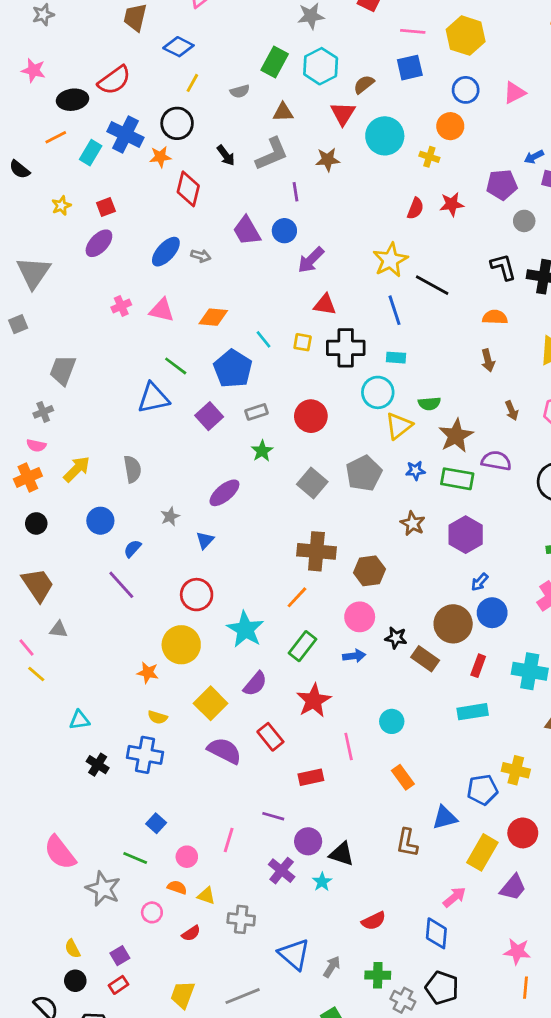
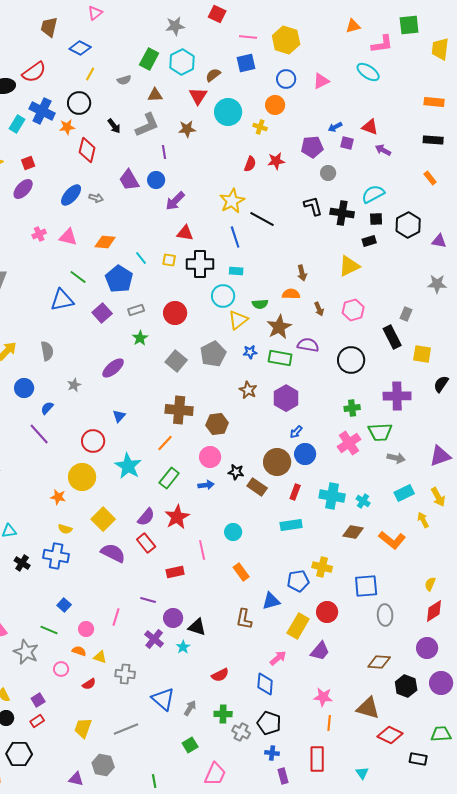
orange semicircle: (495, 317) -> (291, 294), moved
blue triangle: (205, 540) -> (119, 416), moved
purple semicircle: (255, 684) -> (146, 517), moved

